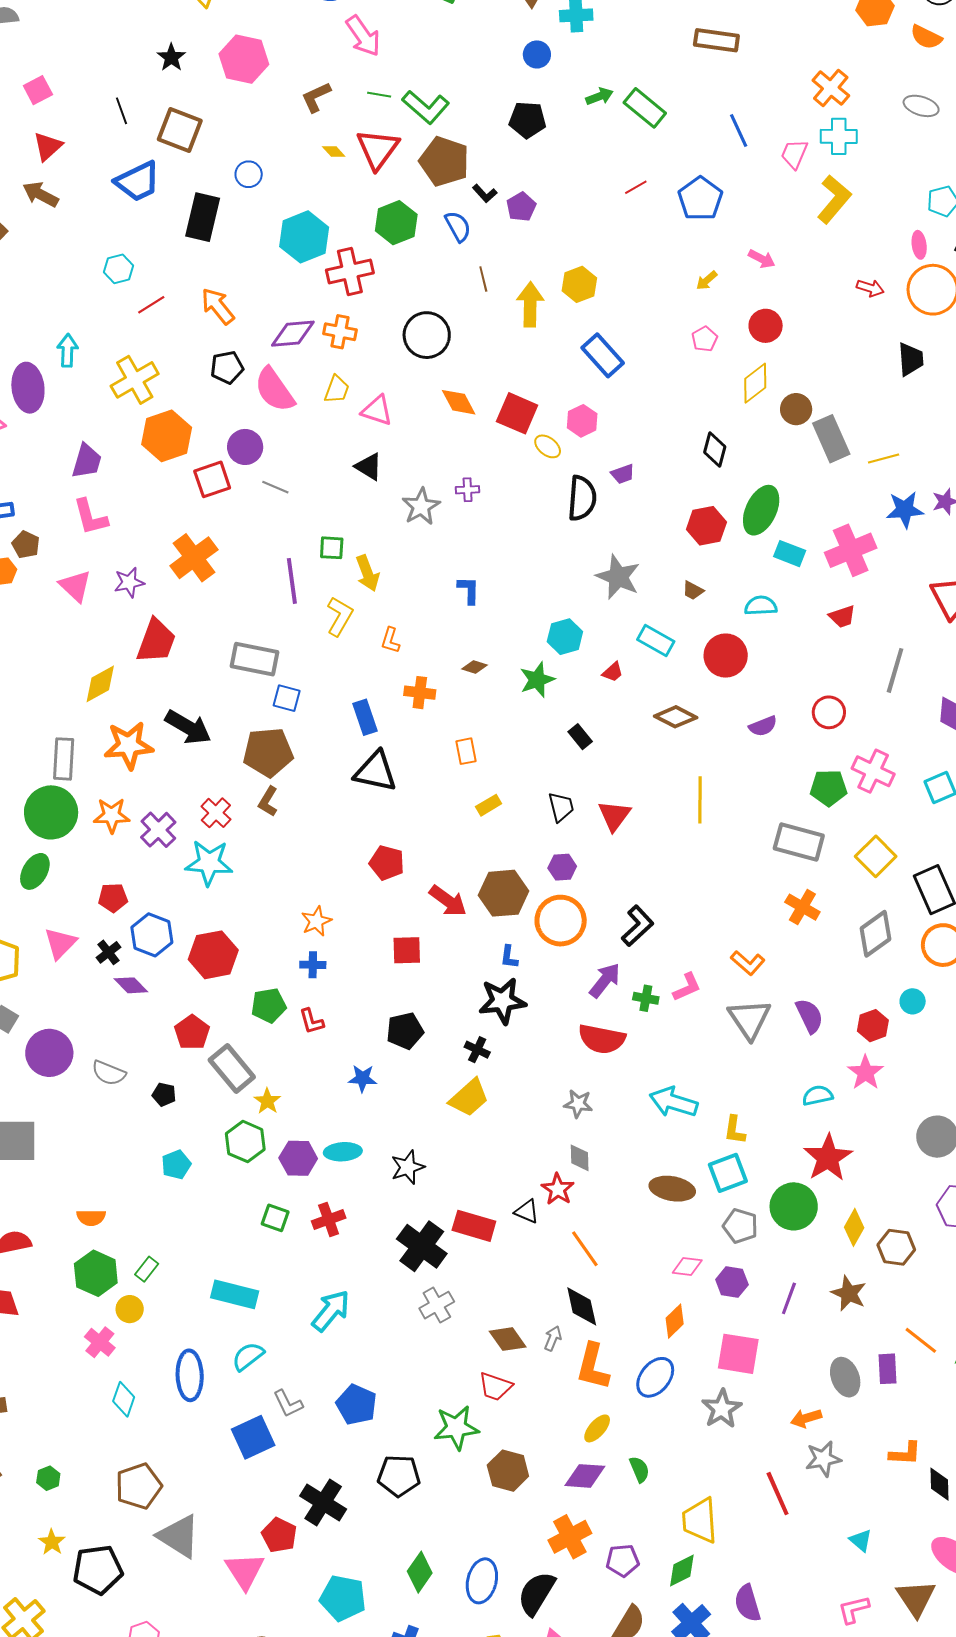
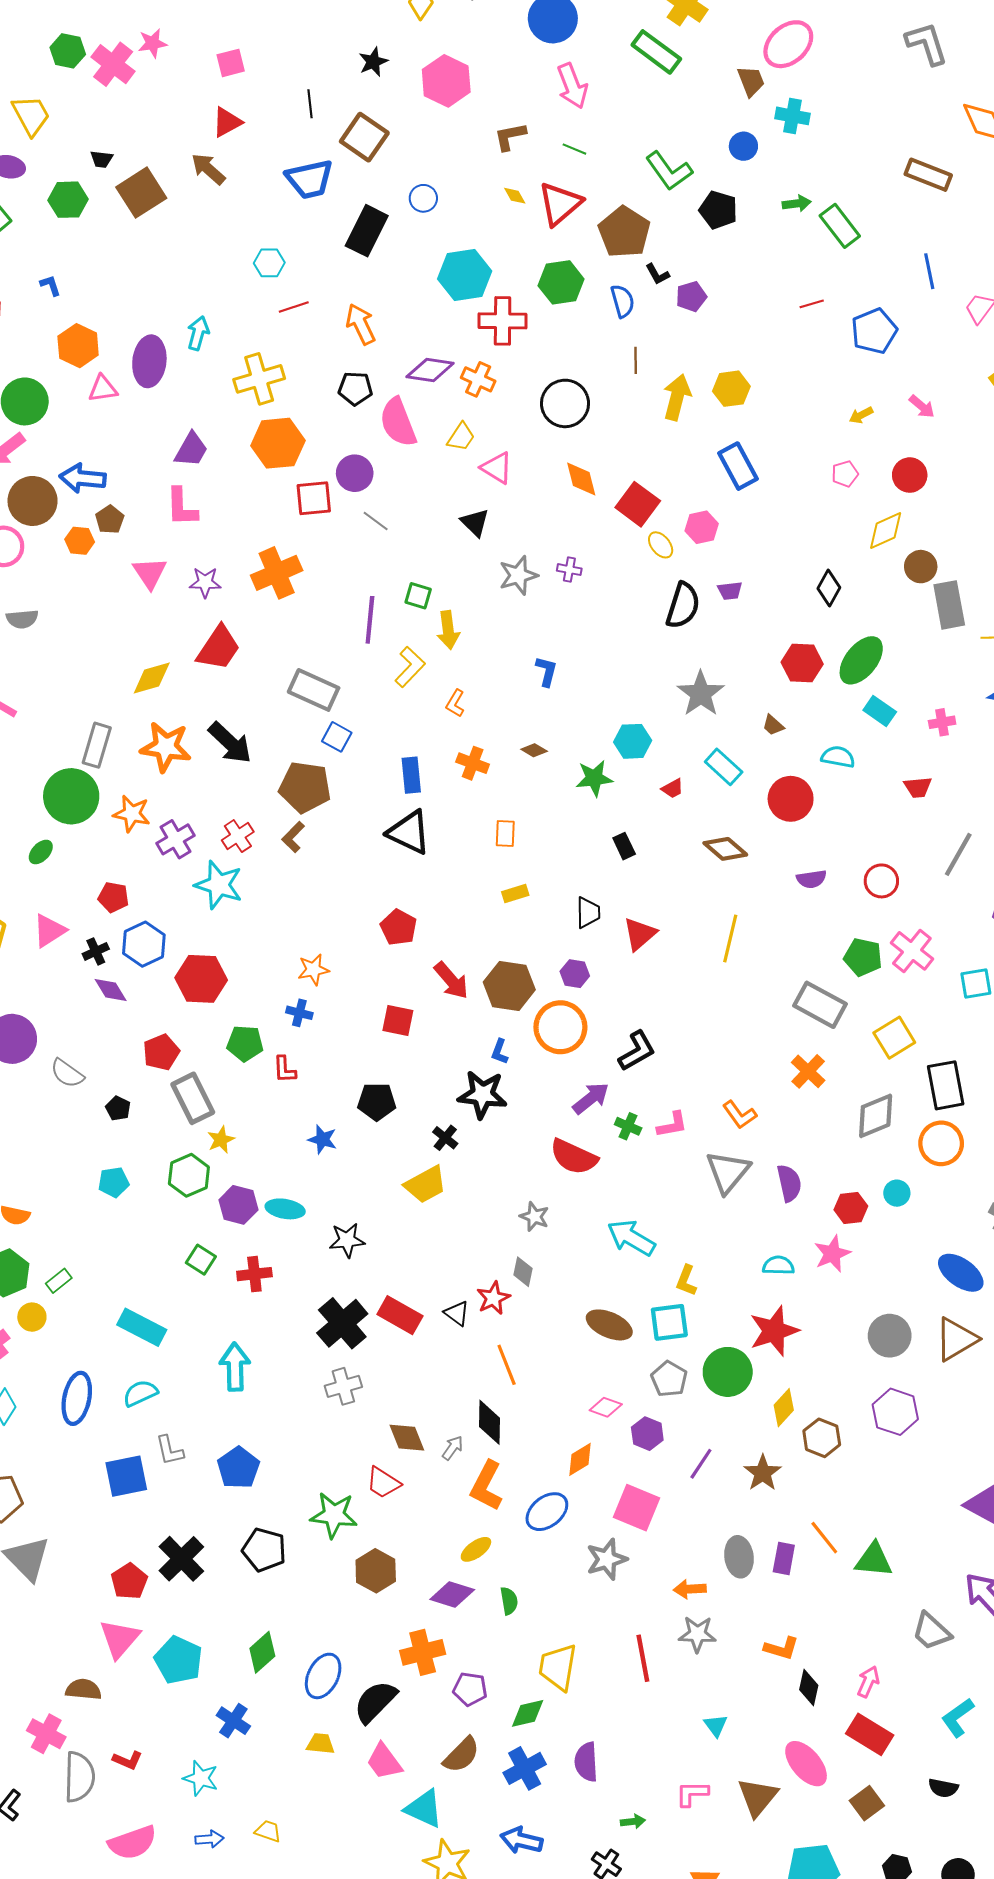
green L-shape: (426, 107) -> (669, 171), moved
pink cross: (851, 550) -> (942, 722), size x0.5
green ellipse: (35, 871) -> (41, 852), size x0.7
cyan arrow: (331, 1311) -> (235, 1367), turned -54
pink triangle: (245, 1571) -> (120, 1639), moved

